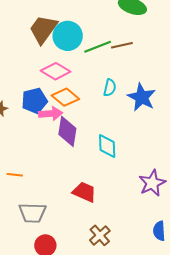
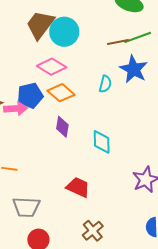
green line: (98, 47) -> (138, 37), moved
blue star: (142, 97) -> (134, 69), moved
pink arrow: (51, 114) -> (16, 109), moved
purple diamond: (67, 131) -> (62, 127), size x0.7

